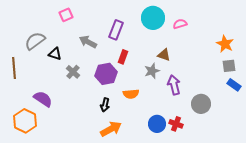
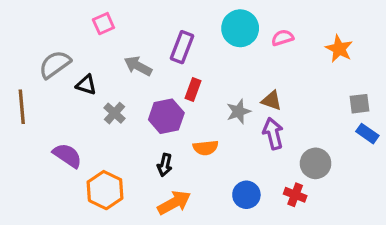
orange star: (225, 44) -> (339, 49), moved
brown triangle: (164, 55) -> (272, 101), moved
orange hexagon: (25, 121) -> (105, 190), moved
red cross: (176, 124) -> (295, 195), moved

